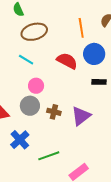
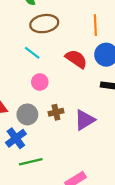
gray circle: (30, 106) -> (27, 114), moved
brown cross: (54, 112) -> (56, 112), turned -32
green line: (49, 156) -> (31, 162), moved

